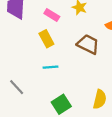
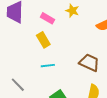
brown trapezoid: (88, 44) -> (89, 63), moved

